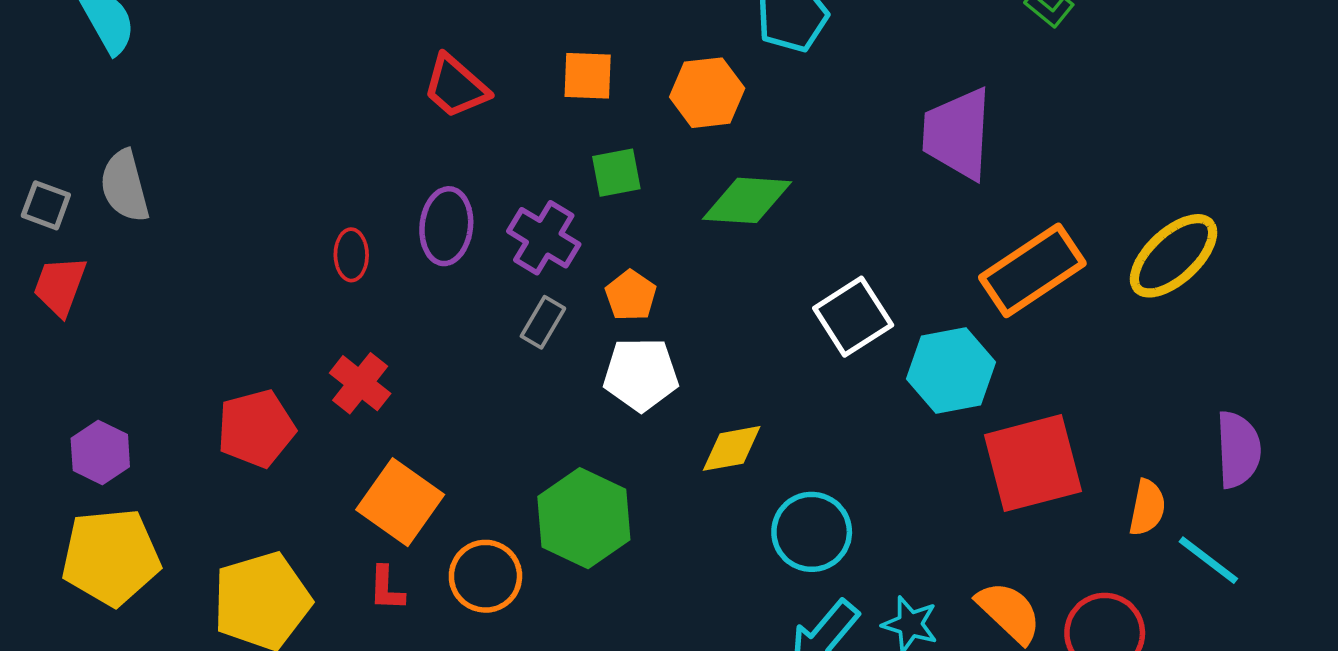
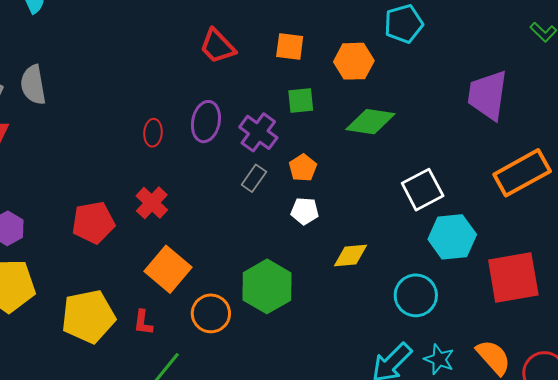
cyan hexagon: (951, 370) -> (452, 237), moved
white pentagon: (641, 374) -> (305, 211), size x0.7
cyan circle: (812, 532) -> (416, 295), moved
red L-shape: (387, 588) -> (143, 322), moved

